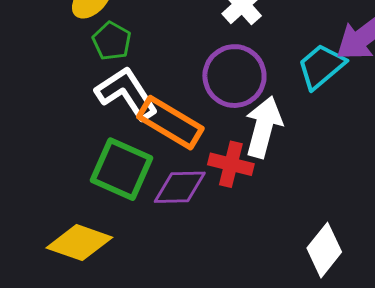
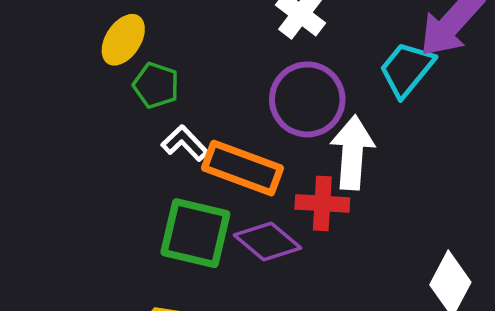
white L-shape: (127, 93) -> (185, 143), size x0.6
purple diamond: (180, 187) -> (268, 242), turned 52

